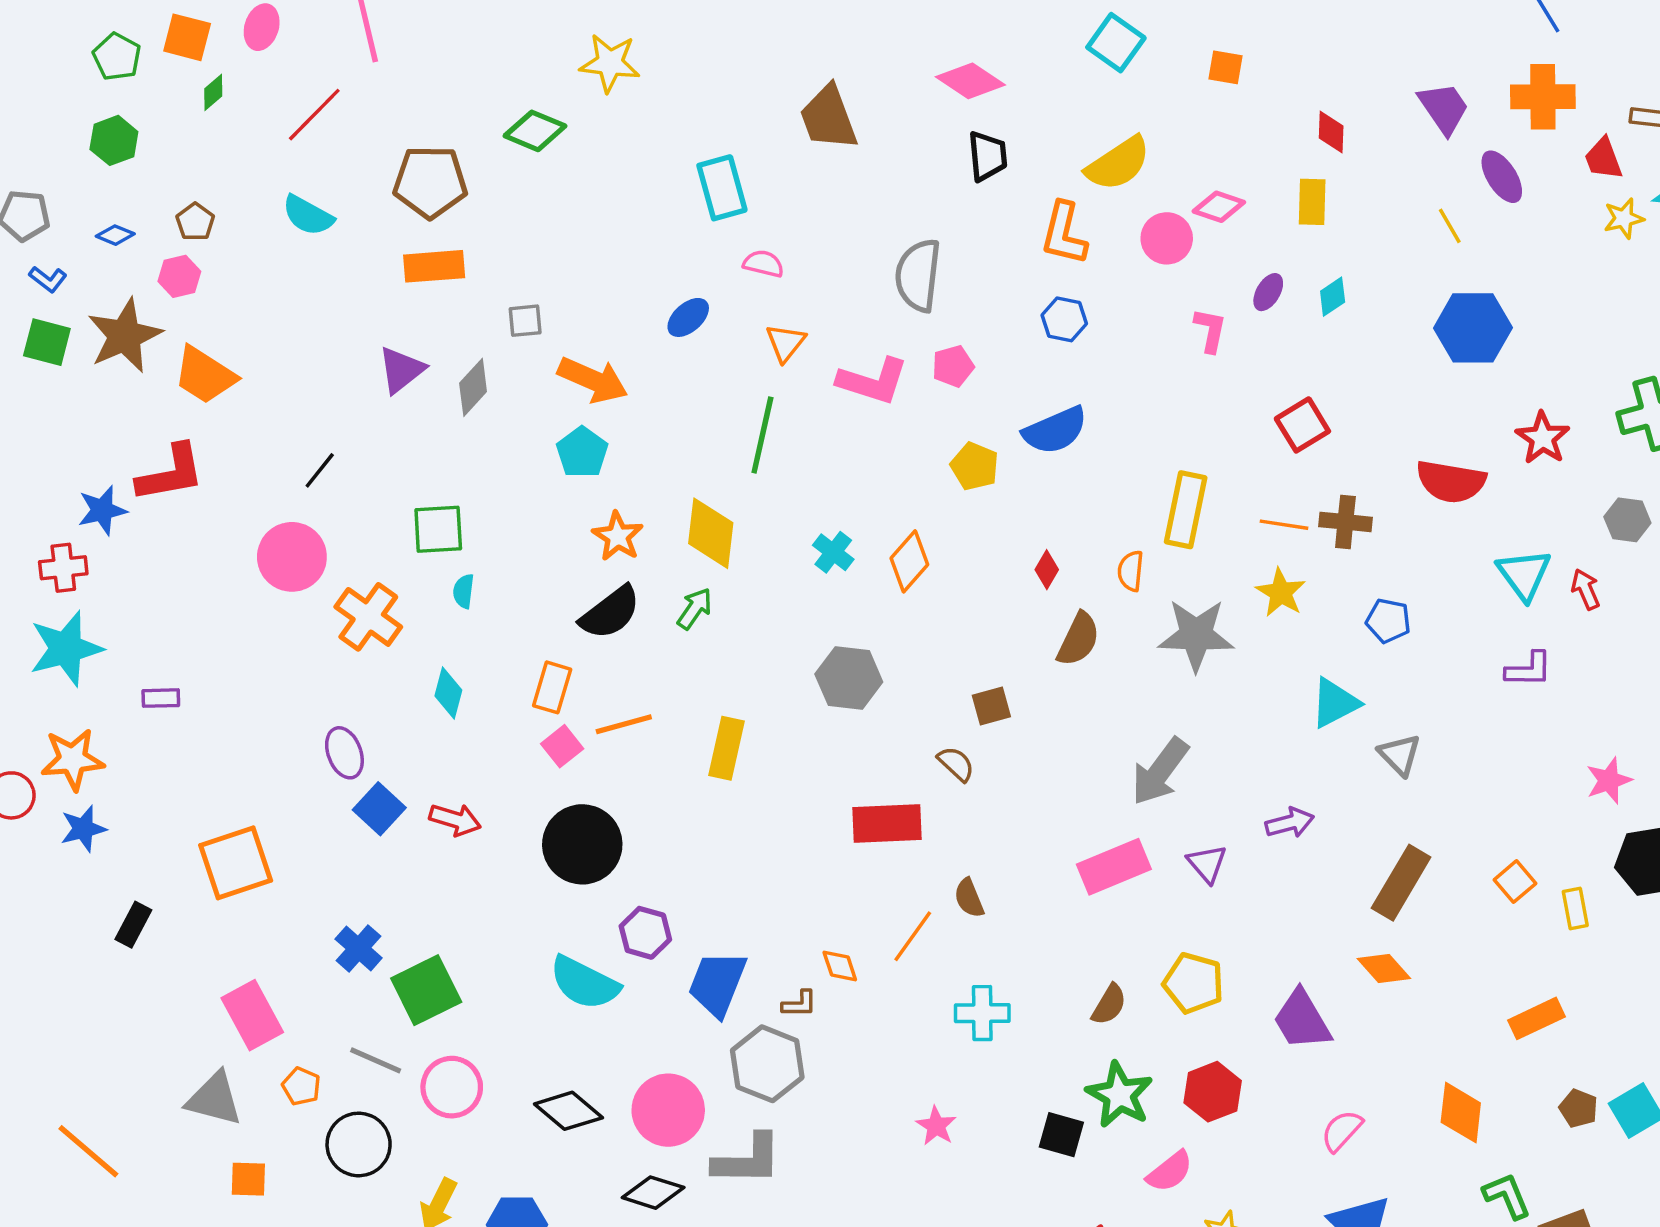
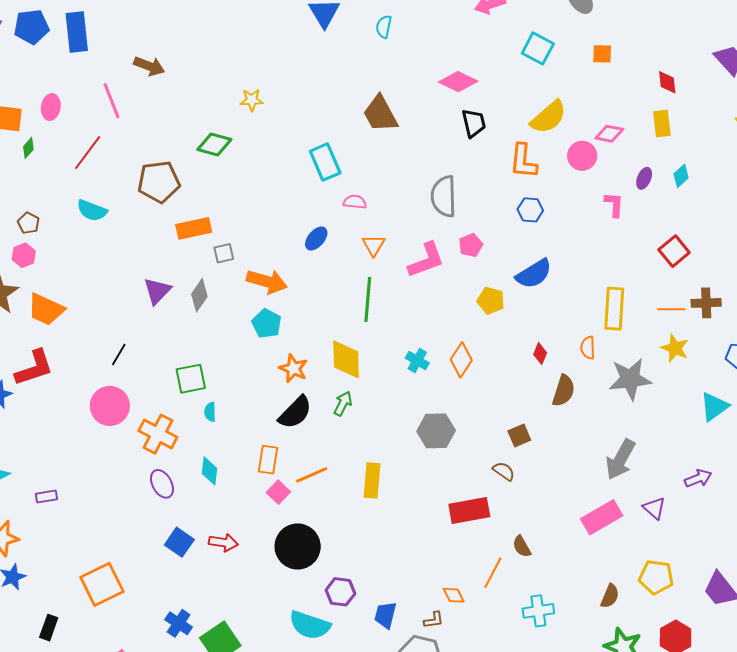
yellow star: (610, 63) -> (252, 100), size x0.7
orange rectangle: (434, 266) -> (194, 228), moved
pink L-shape: (873, 381) -> (426, 260), turned -30
purple ellipse: (344, 753) -> (162, 484), moved
blue trapezoid: (717, 984) -> (385, 615), size x0.7

